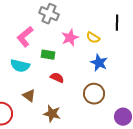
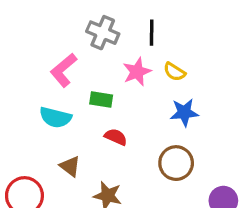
black line: (117, 23) -> (152, 33), moved
blue star: (99, 63) -> (184, 112), turned -30

